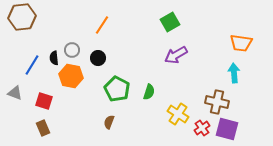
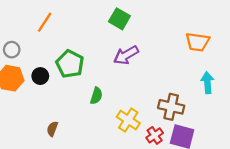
green square: (170, 22) -> (119, 19), turned -30
black circle: (98, 58) -> (40, 76), moved
cyan arrow: (234, 73) -> (207, 83), moved
green pentagon: (117, 89) -> (70, 64), moved

